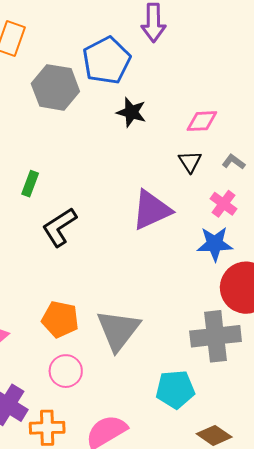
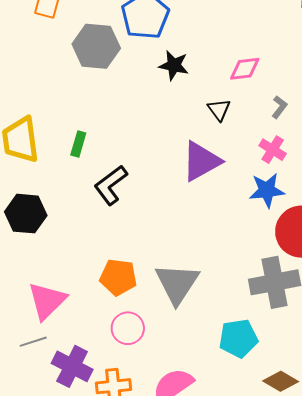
black triangle: (190, 162) -> (219, 110), moved
gray L-shape: (234, 162) -> (279, 107), turned 95

